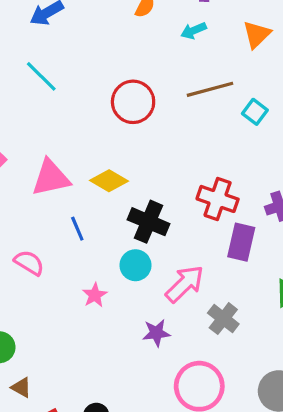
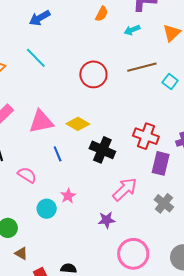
cyan circle: (135, 265) -> (47, 209), moved
gray cross: (223, 319) -> (164, 203), moved

